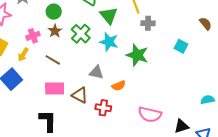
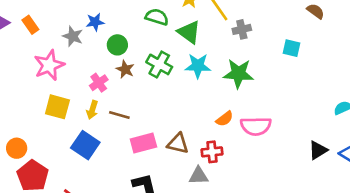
brown line: (53, 60) -> (119, 115), moved
gray triangle: (96, 72) -> (199, 176), moved
pink semicircle: (150, 115) -> (256, 126), moved

